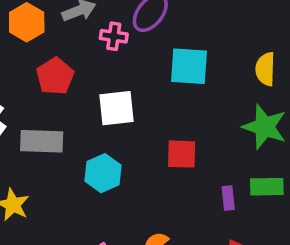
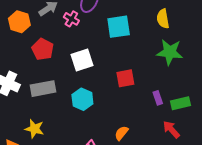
pink cross: (114, 36) -> (71, 19), turned 35
green rectangle: (267, 187) -> (180, 103), moved

